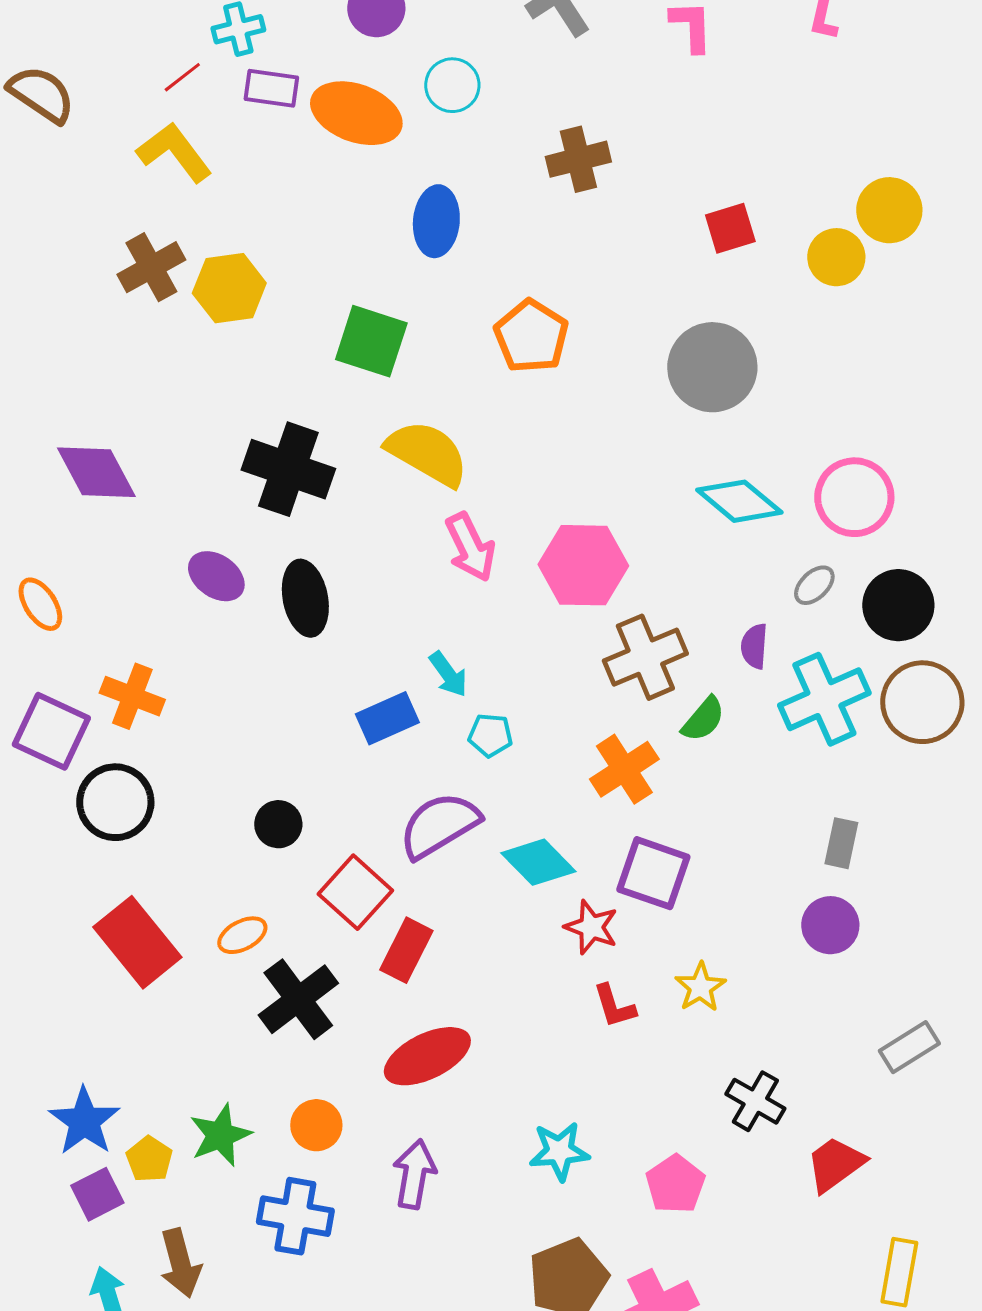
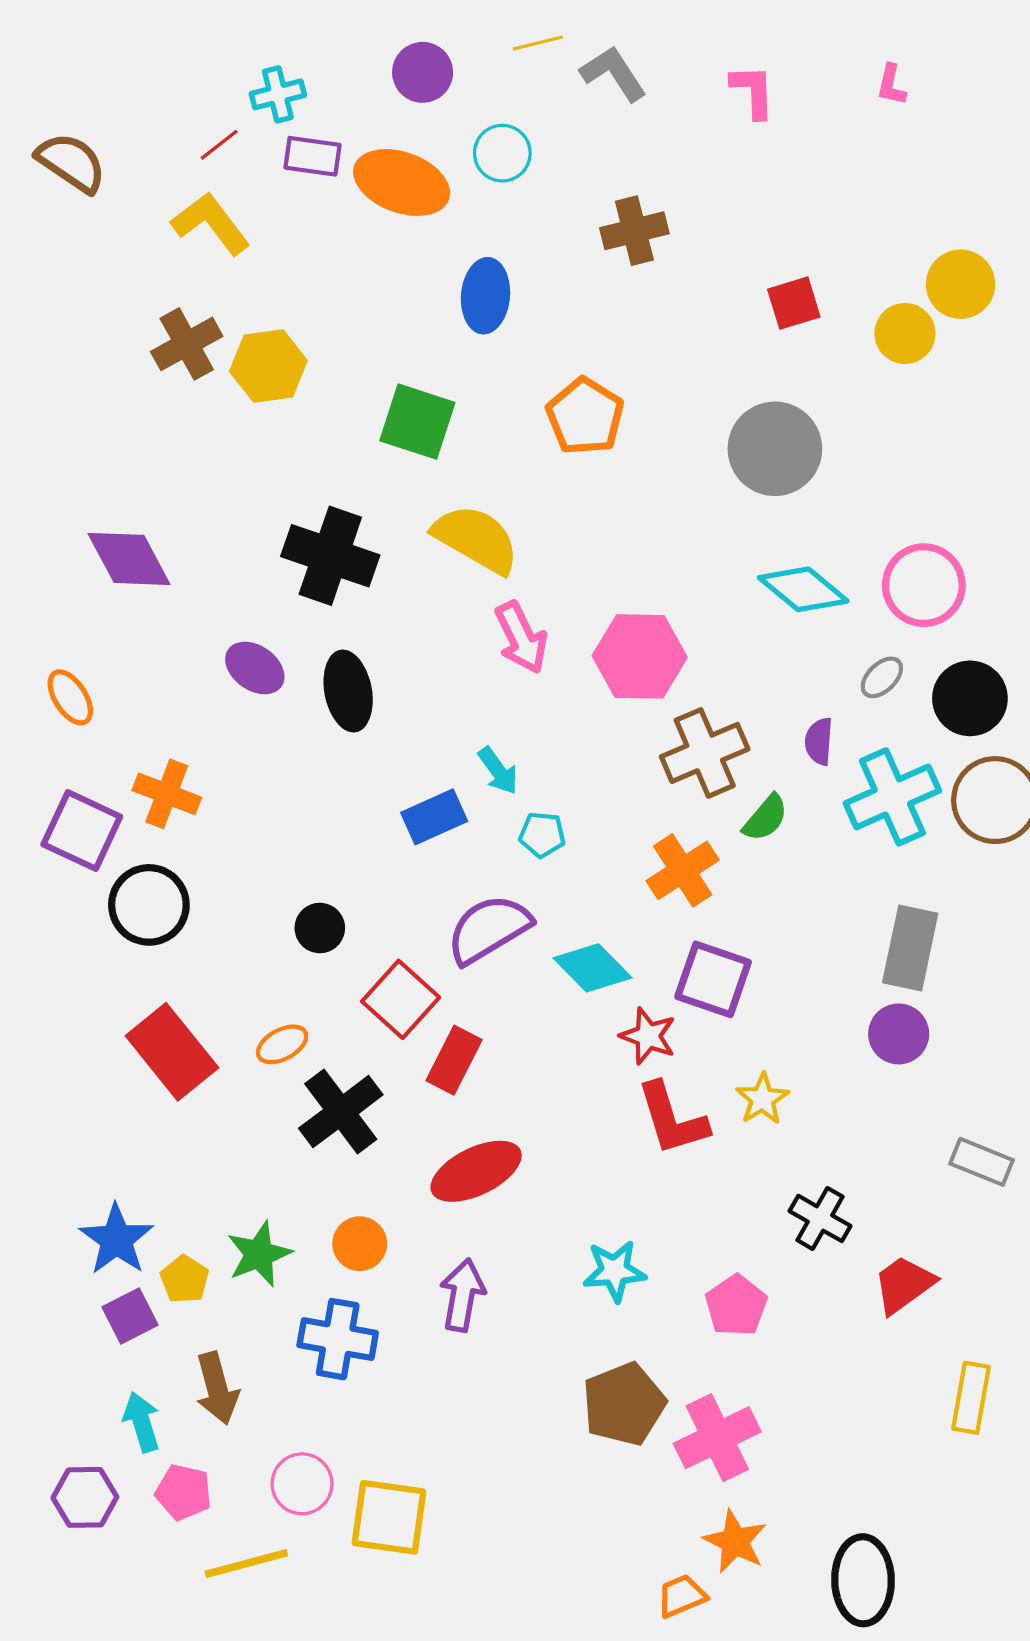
gray rectangle: (841, 843) -> (910, 948), size x1.6
red L-shape: (614, 1006) -> (672, 1119), size x1.6
gray rectangle: (909, 1047) -> (981, 1162), turned 54

